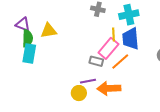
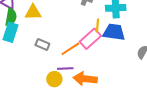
blue trapezoid: (131, 39) -> (114, 32), turned 95
gray rectangle: (96, 61) -> (42, 44), moved
orange line: (120, 62) -> (70, 49), moved

